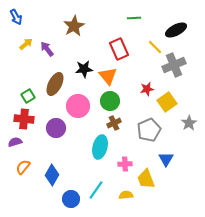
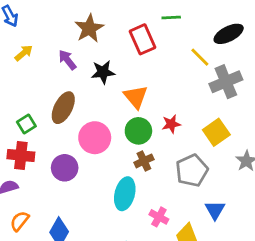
purple arrow: (47, 49) -> (67, 60), moved
red rectangle: (119, 49) -> (143, 39), moved
black star: (84, 69) -> (103, 72), moved
red star: (147, 89) -> (171, 124), moved
pink cross: (125, 164) -> (159, 217), turned 32

